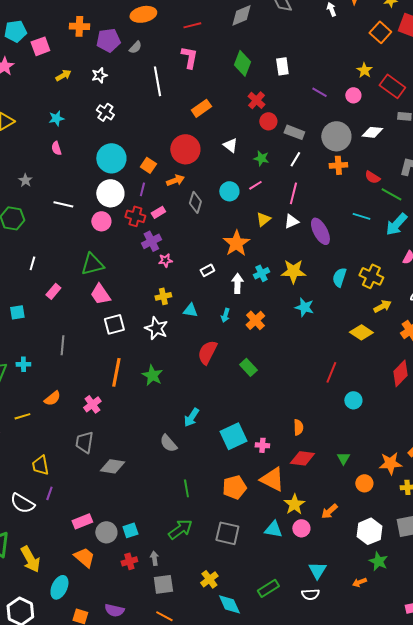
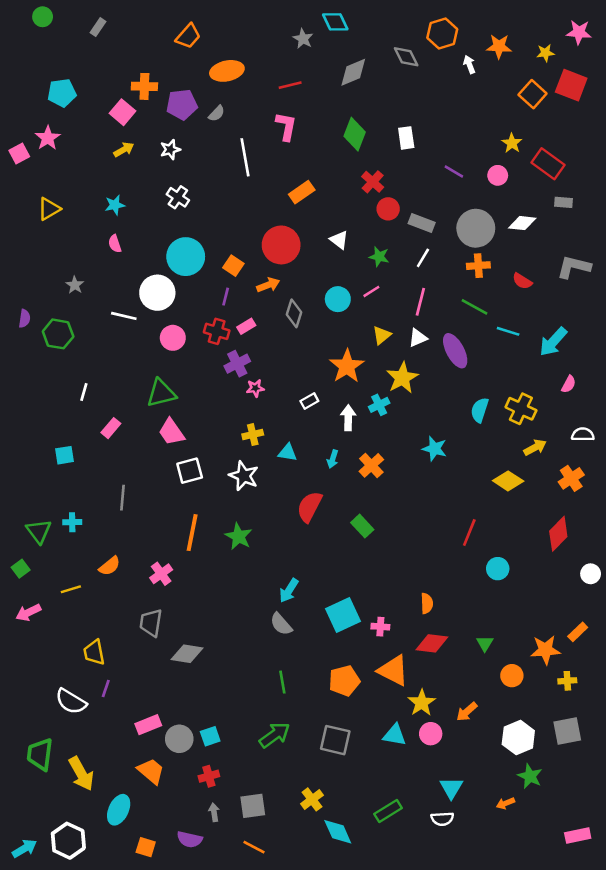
pink square: (40, 46) -> (122, 112), moved, turned -30
white circle: (110, 193) -> (157, 293), moved
green line: (391, 194) -> (475, 307), moved
yellow star: (293, 271) -> (402, 378), moved, turned -30
gray semicircle: (168, 443) -> (281, 624), moved
gray arrow: (154, 558) -> (214, 812), moved

